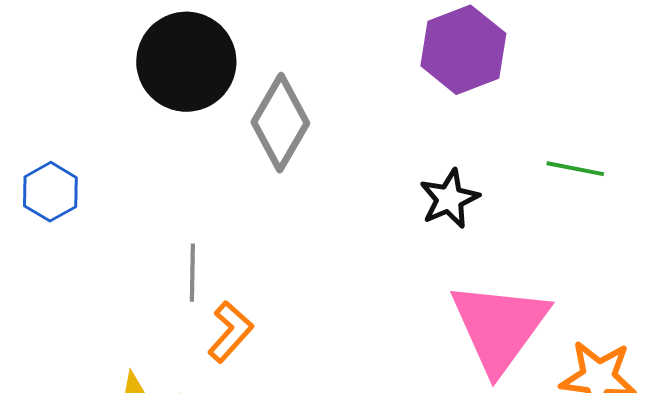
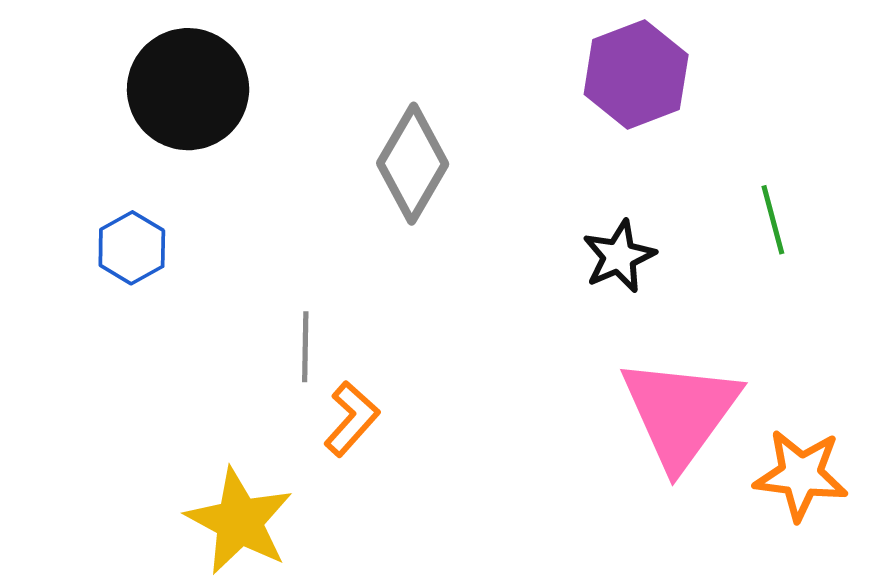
black circle: (186, 62) -> (188, 89), moved
green line: (575, 169) -> (773, 220), turned 64

